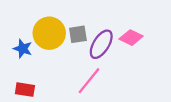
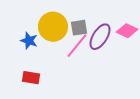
pink line: (89, 81) -> (77, 46), moved

